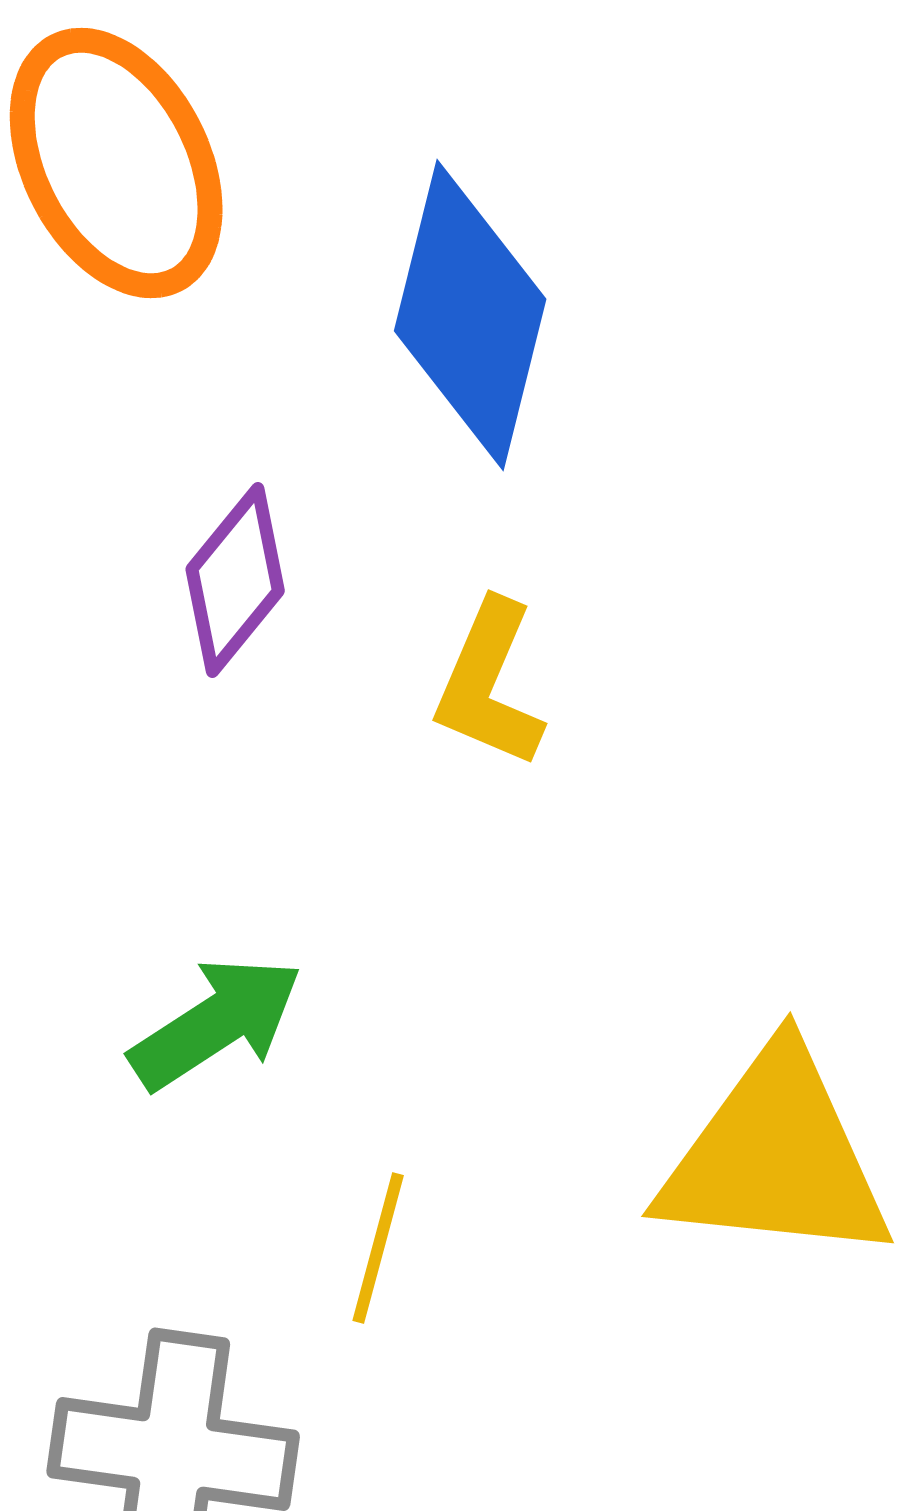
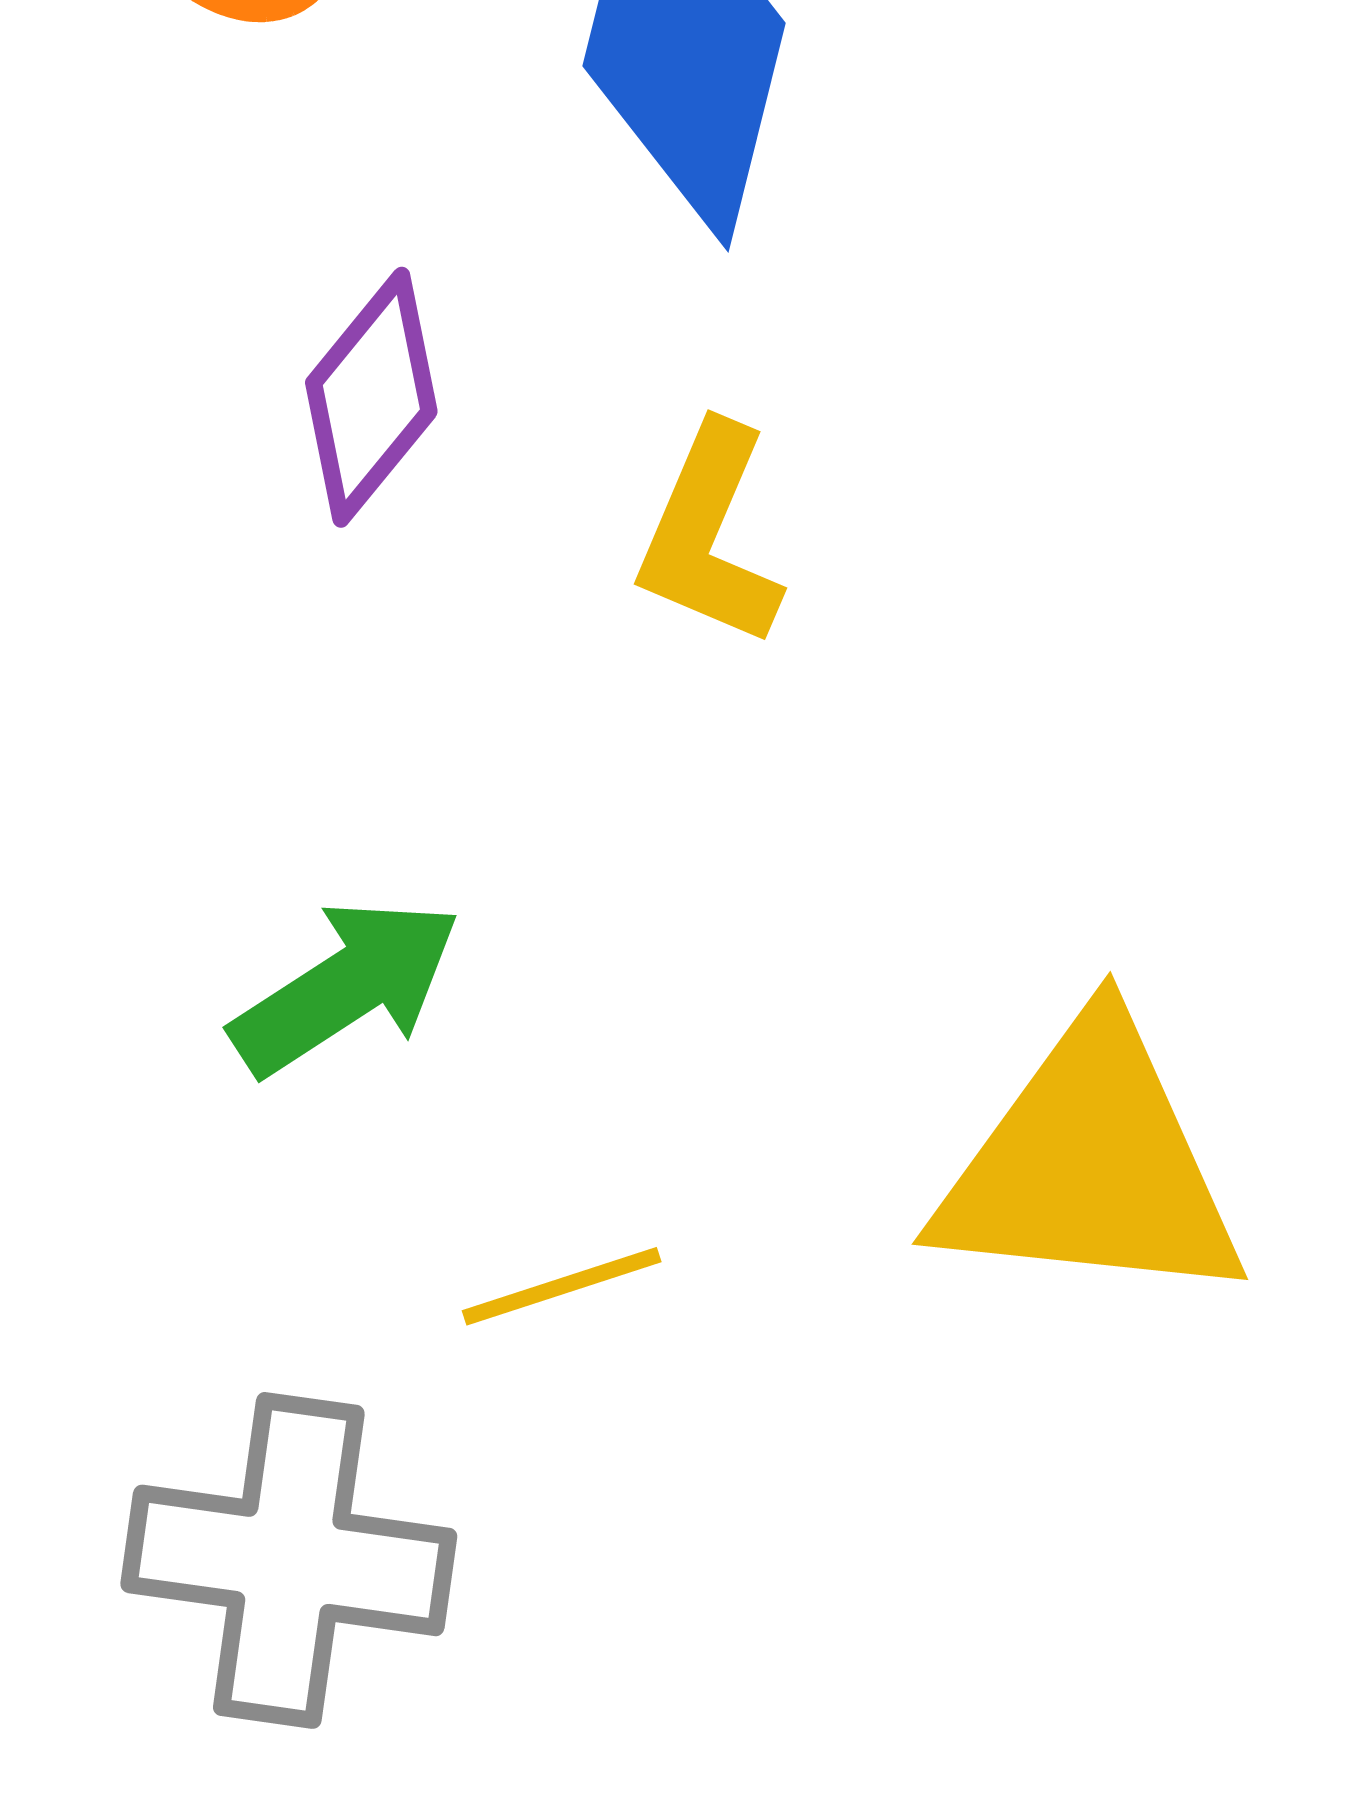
yellow line: (378, 1248) -> (562, 1286), turned 57

